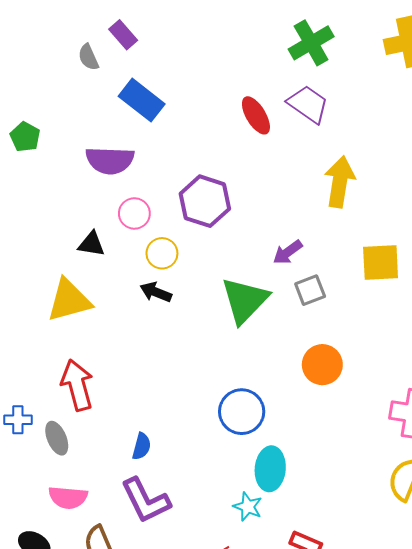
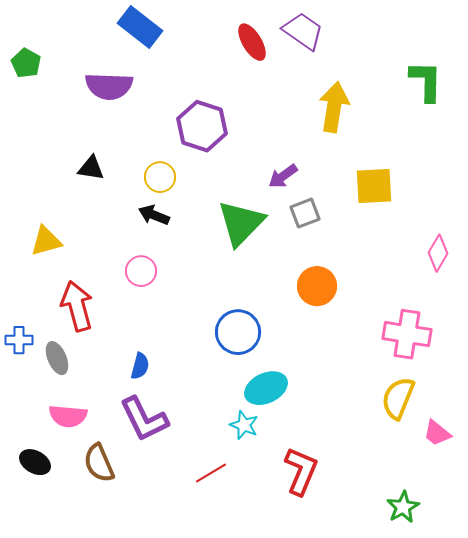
pink circle: (134, 213) -> (141, 271), moved
yellow triangle: (69, 300) -> (46, 241), moved, size x0.7
cyan ellipse: (270, 469) -> (266, 388), turned 60

